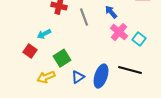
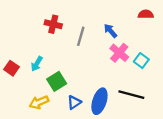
gray line: (84, 17) -> (81, 36), turned 36
cyan arrow: (44, 34) -> (37, 64), moved, turned -32
red square: (30, 51) -> (11, 68), moved

